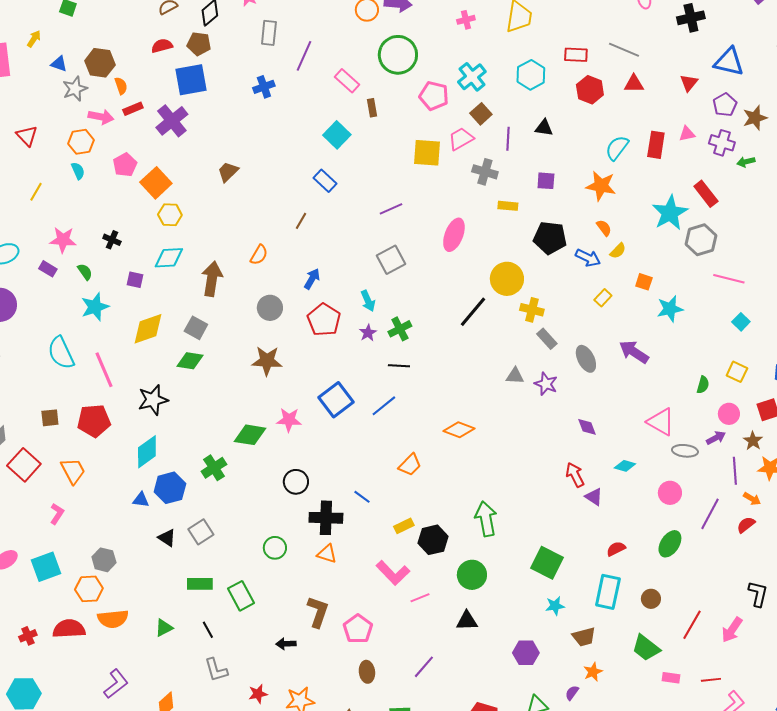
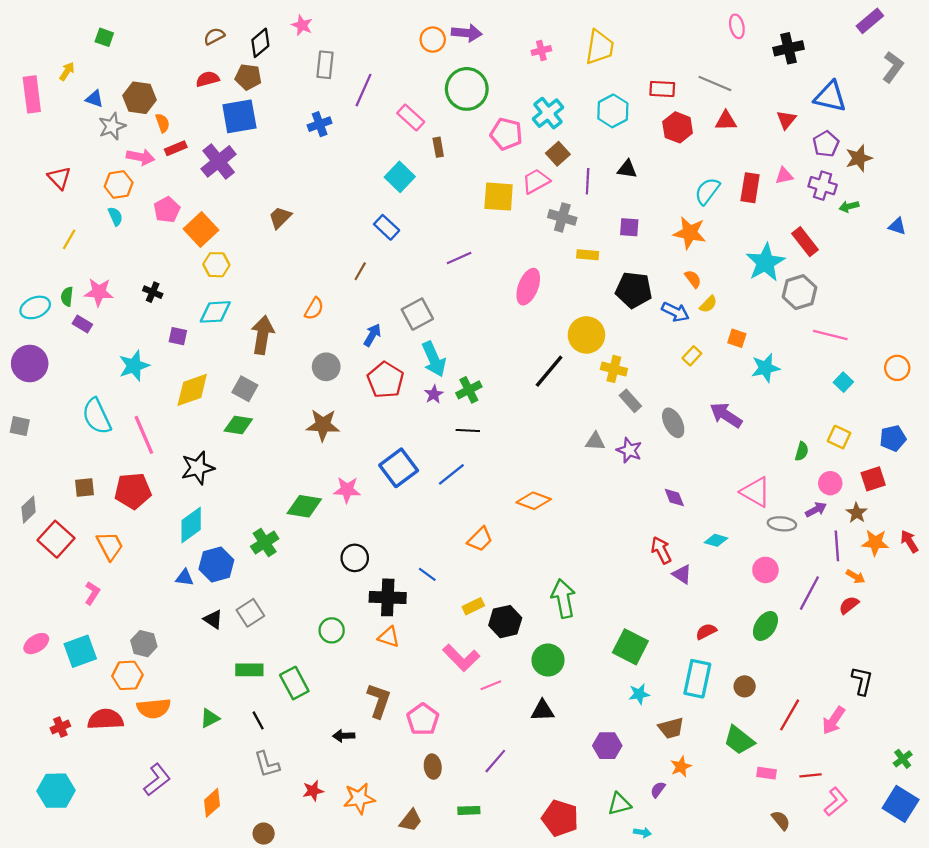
gray square: (391, 260) -> (417, 314), moved
green semicircle: (85, 272) -> (67, 297), moved, turned -138
cyan arrow: (368, 301) -> (434, 359), size x1.5

